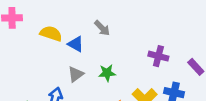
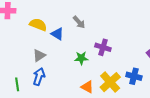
purple cross: (158, 56) -> (103, 47), moved
gray triangle: (76, 74) -> (39, 56), moved

